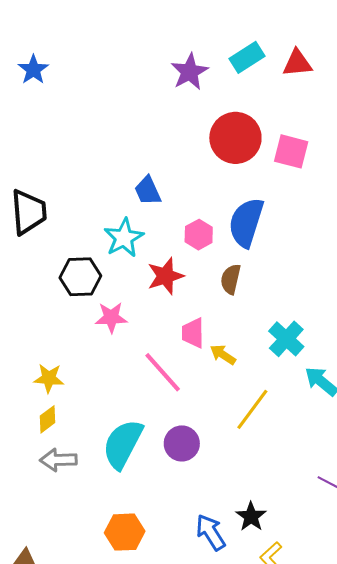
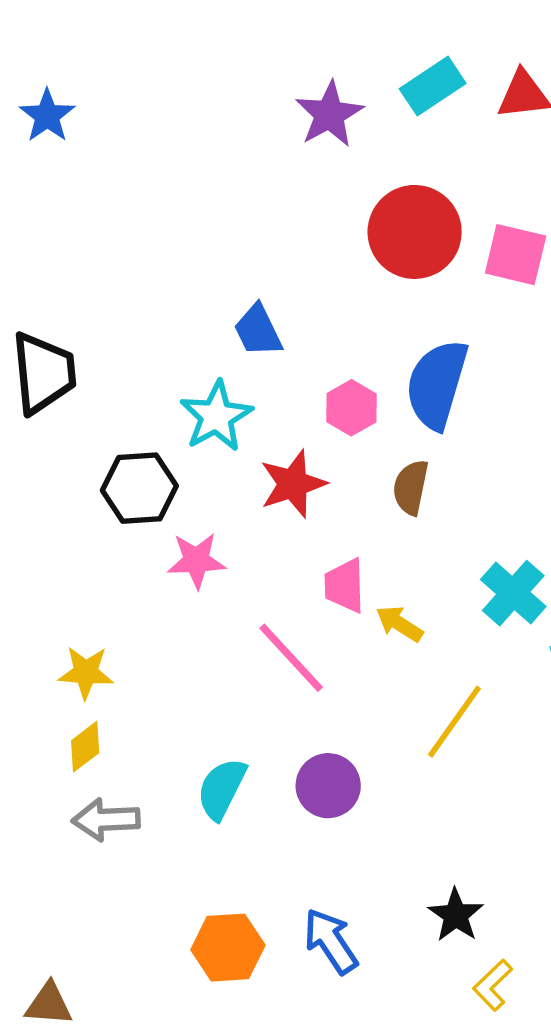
cyan semicircle: (123, 444) -> (222, 789), size x0.7
blue arrow: (211, 532) -> (331, 941), moved

